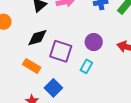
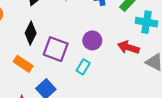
black diamond: (37, 38) -> (31, 33), turned -50

